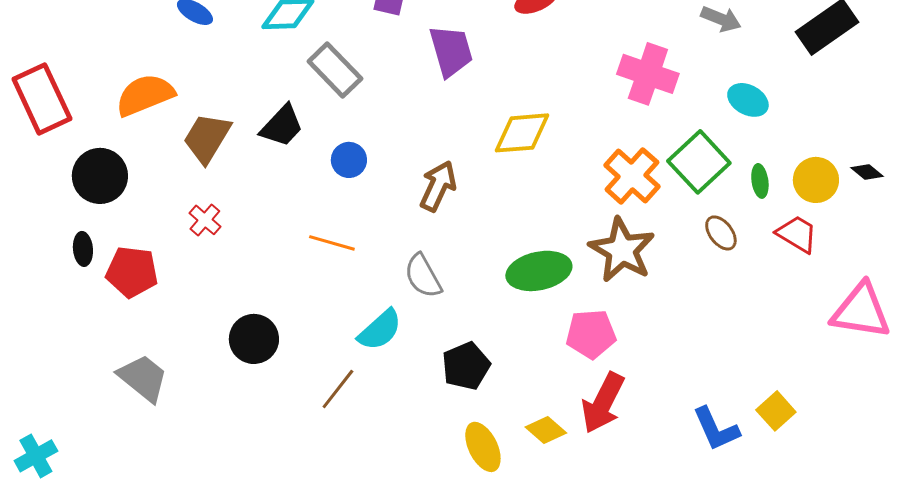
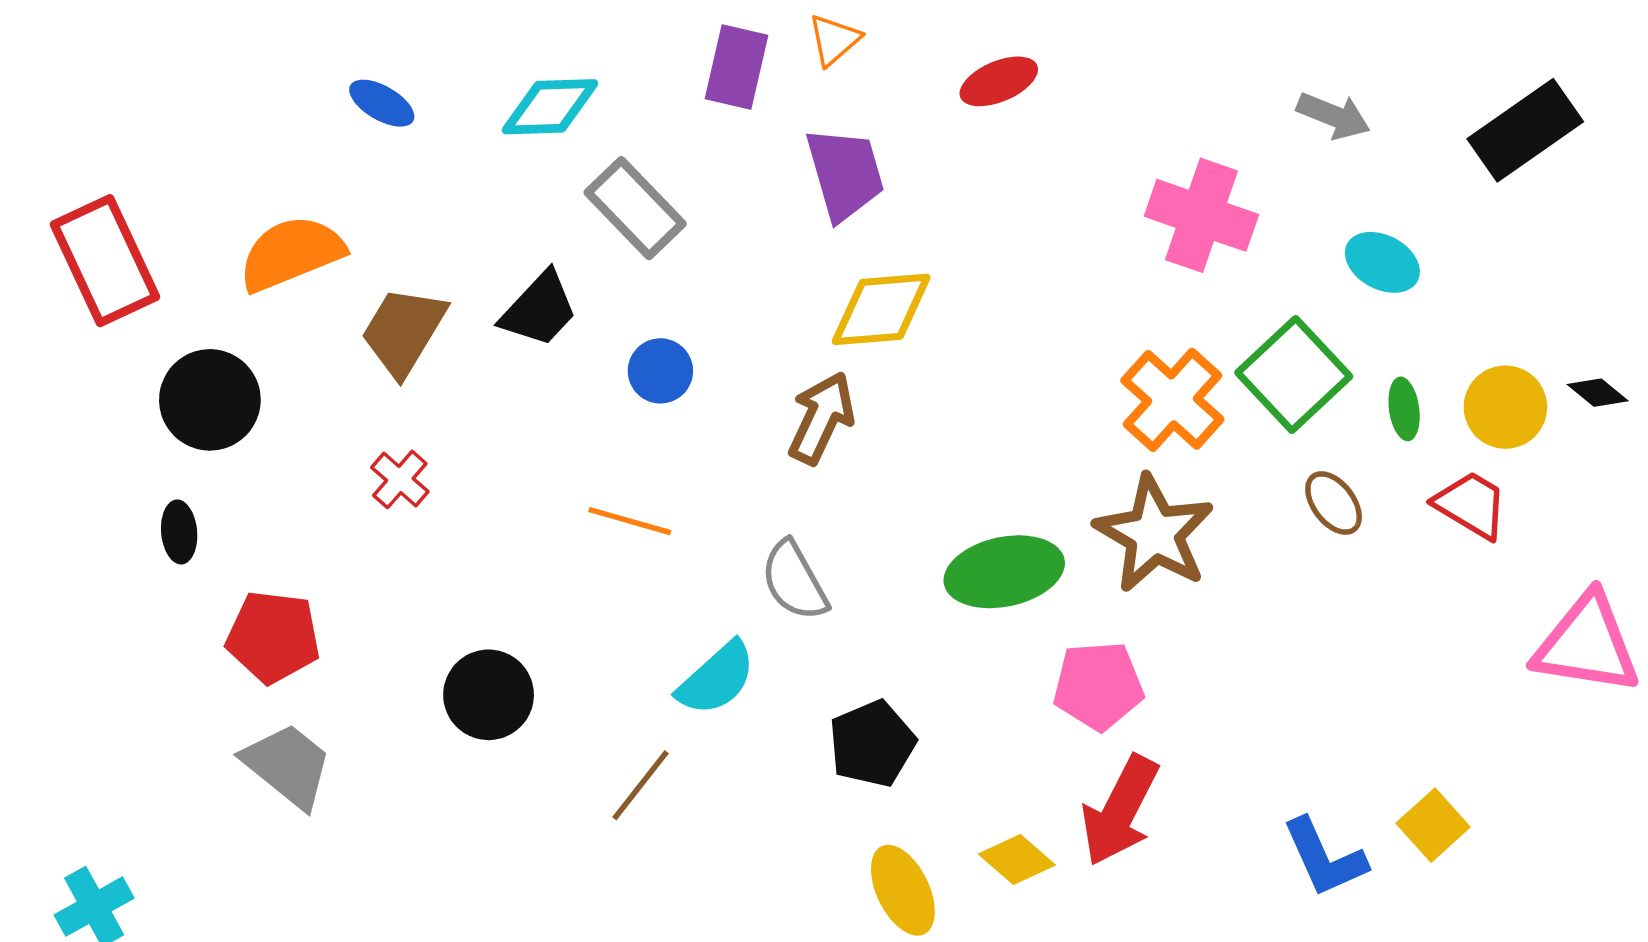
yellow diamond: (522, 133) -> (881, 309), moved
red pentagon: (132, 272) -> (273, 637), moved

